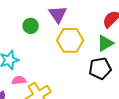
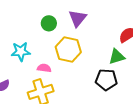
yellow hexagon: (70, 40) -> (68, 49), moved
pink semicircle: (19, 80) -> (44, 68), moved

